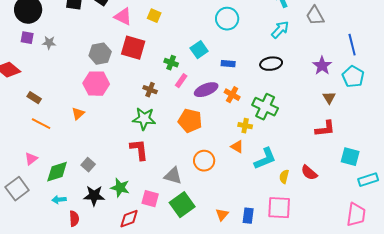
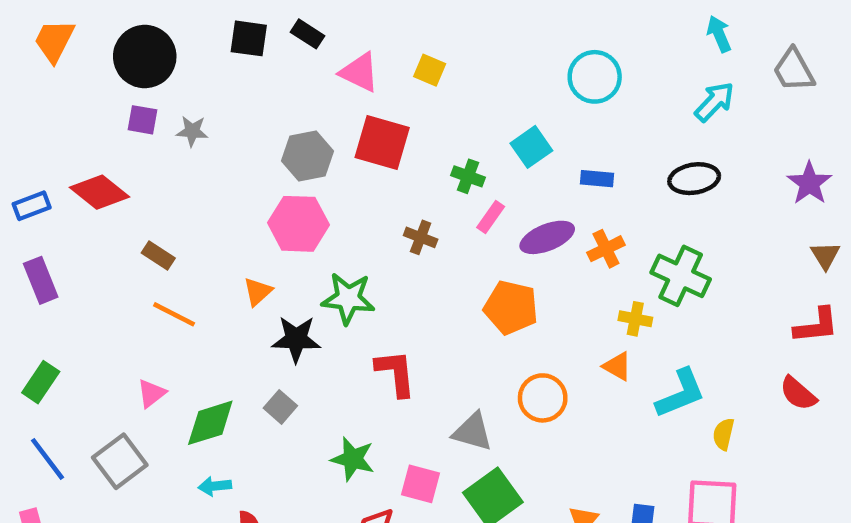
orange cross: (232, 95) -> (606, 249), turned 35
green star: (144, 119) -> (348, 298), moved
red semicircle: (309, 173) -> (798, 393), moved
black star: (94, 196) -> (296, 339), moved

